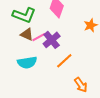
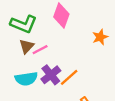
brown triangle: (27, 34) -> (26, 46), turned 48
purple cross: (52, 40) -> (51, 75), moved

